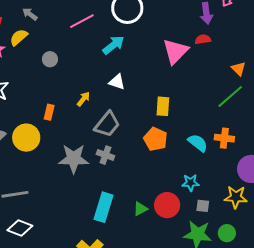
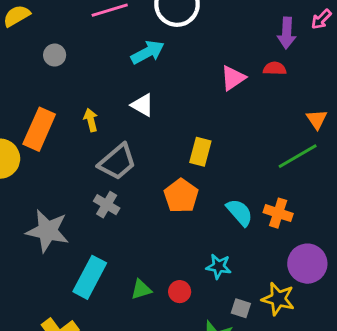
pink triangle: (176, 51) -> (233, 78), size x0.7
yellow arrow: (83, 99) -> (91, 120), turned -63
orange rectangle: (49, 112) -> (39, 129), size x1.8
gray star: (74, 159) -> (48, 231), moved
red circle: (167, 205) -> (180, 292), size x0.6
gray square: (203, 206) -> (241, 308), moved

